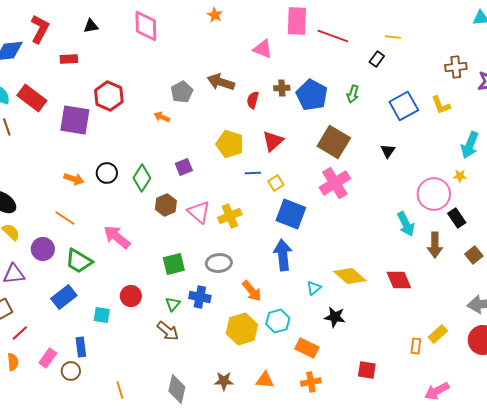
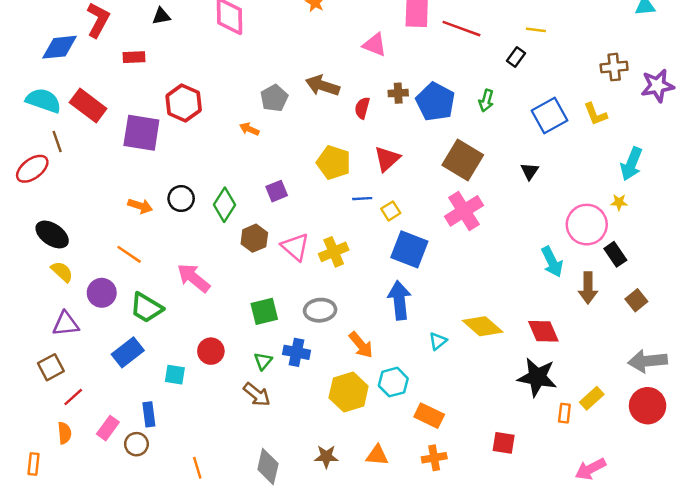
black star: (335, 317) -> (537, 377), moved, size x1.5

